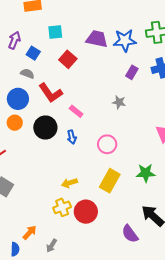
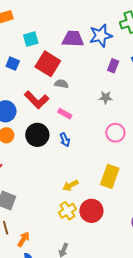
red square: (68, 59) -> (48, 64), size x1.4
gray semicircle: (27, 74) -> (61, 84), moved
pink circle: (107, 144) -> (115, 133), moved
orange arrow: (30, 232) -> (23, 239), moved

